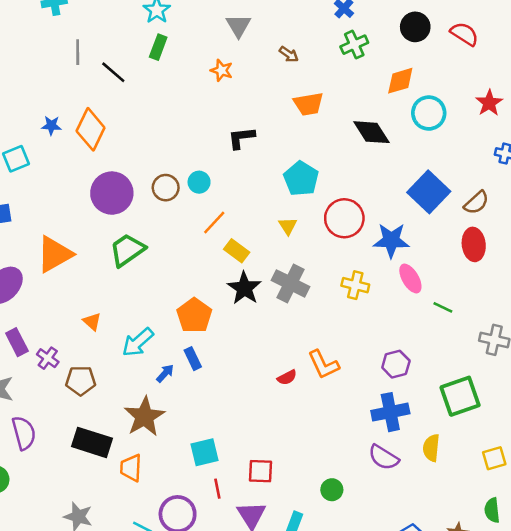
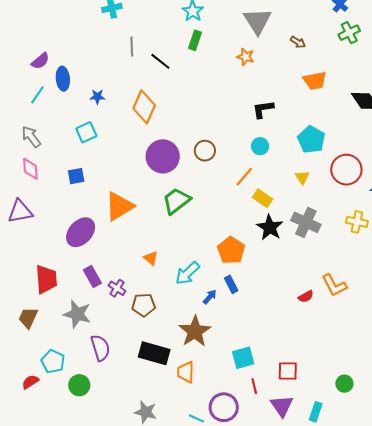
gray triangle: (238, 26) -> (258, 21), size x1.4
blue star: (51, 126) -> (97, 97), moved
cyan circle: (199, 182) -> (260, 146), moved

